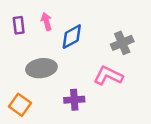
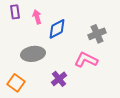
purple rectangle: (19, 25) -> (15, 12), moved
purple cross: (74, 100) -> (59, 79), turned -35

